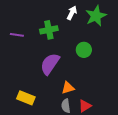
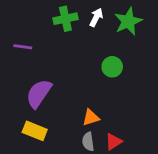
green cross: (49, 30) -> (65, 19), moved
purple semicircle: (50, 64) -> (39, 93), moved

